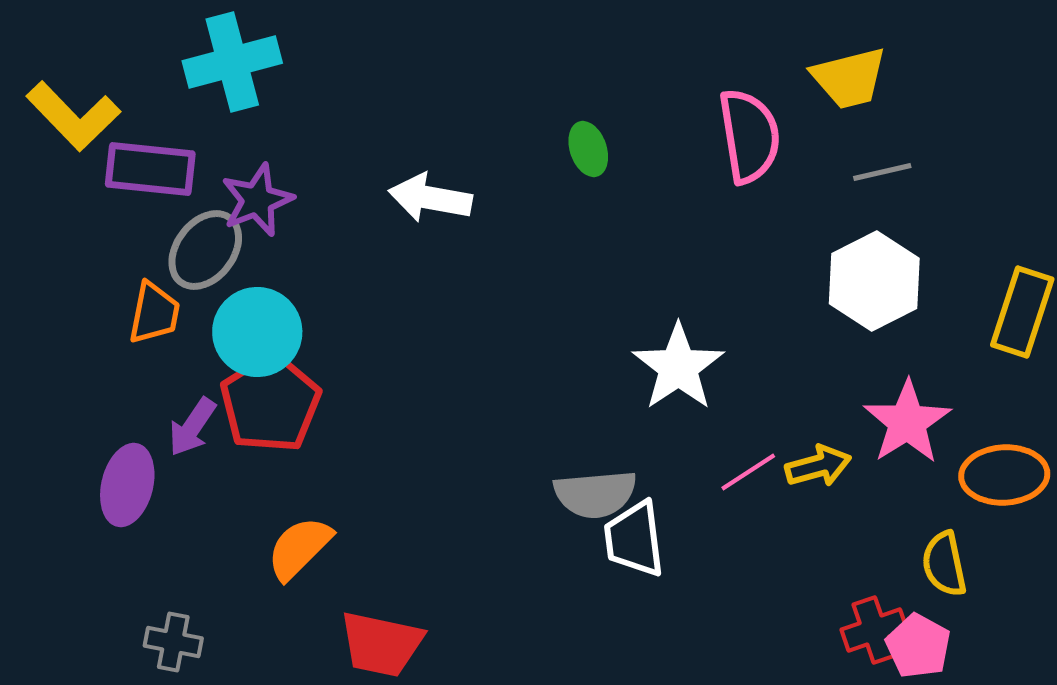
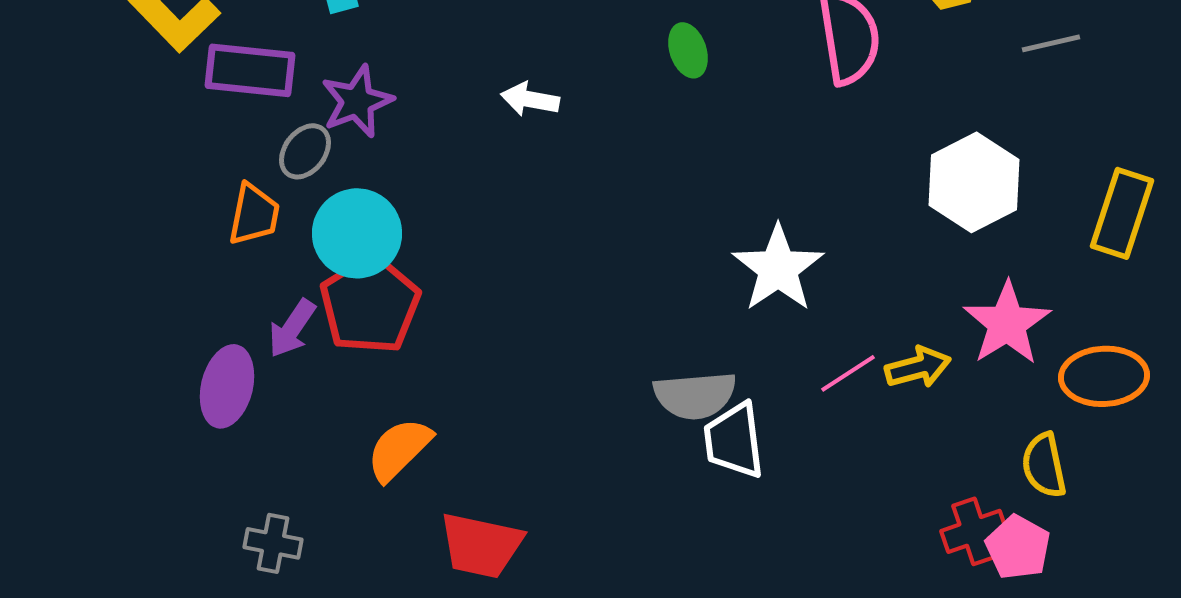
gray line: (882, 172) -> (1051, 43), moved
white arrow: (430, 198) -> (530, 99), size x0.7
gray ellipse: (205, 250) -> (305, 151), size x0.7

